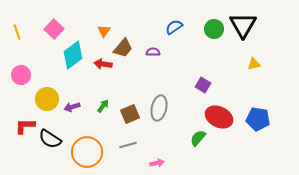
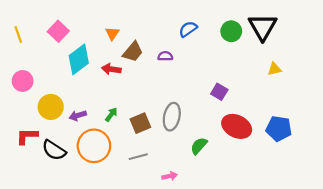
green semicircle: (198, 138) -> (199, 146), moved
orange circle: (87, 152) -> (94, 146), moved

